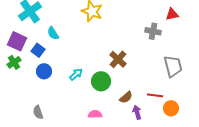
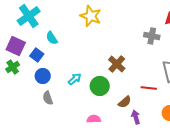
red line: (155, 95) -> (149, 88), moved
gray semicircle: (38, 112) -> (48, 98), moved

